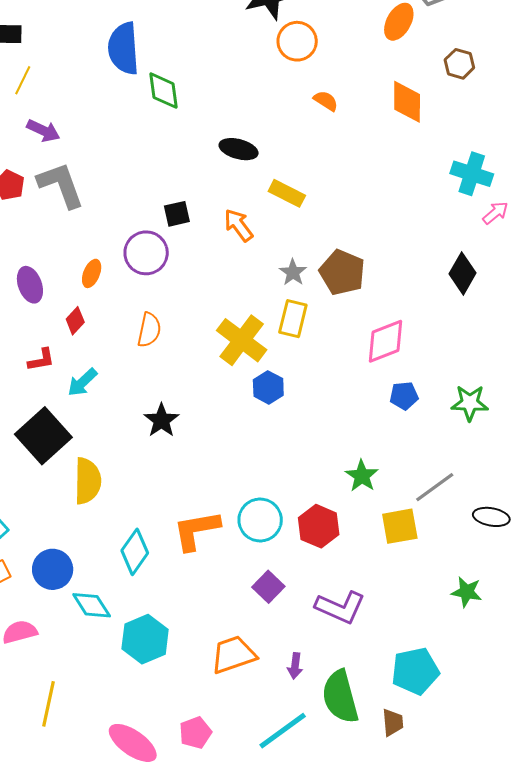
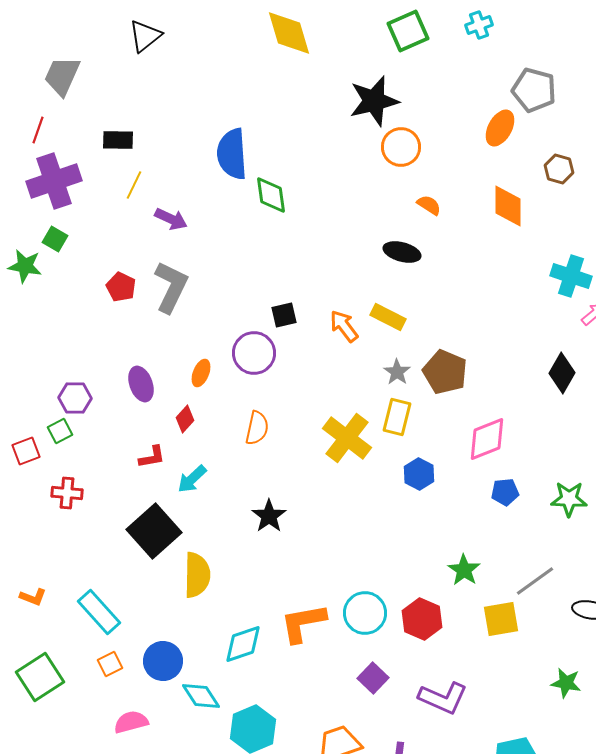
purple arrow: (43, 131) -> (171, 219), moved
black ellipse: (239, 149) -> (402, 252), moved
gray L-shape: (61, 185) -> (171, 287), turned 46
yellow rectangle: (287, 193) -> (388, 317), moved
blue hexagon: (268, 387) -> (419, 474), moved
cyan diamond: (135, 552) -> (243, 644), turned 36

